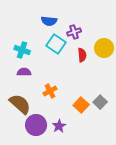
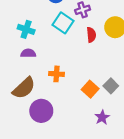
orange cross: (50, 91) -> (56, 74), turned 32
brown semicircle: (20, 104) -> (24, 88), turned 95
purple star: (59, 126) -> (102, 117), moved

